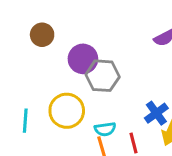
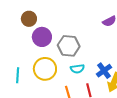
purple circle: (83, 59) -> (42, 37), moved
cyan semicircle: (105, 129) -> (77, 69), moved

